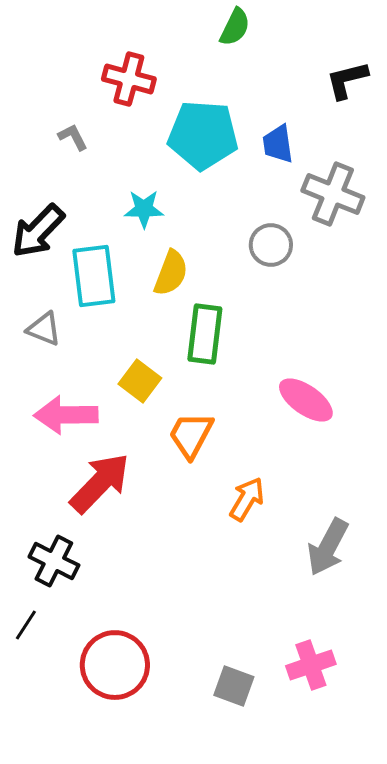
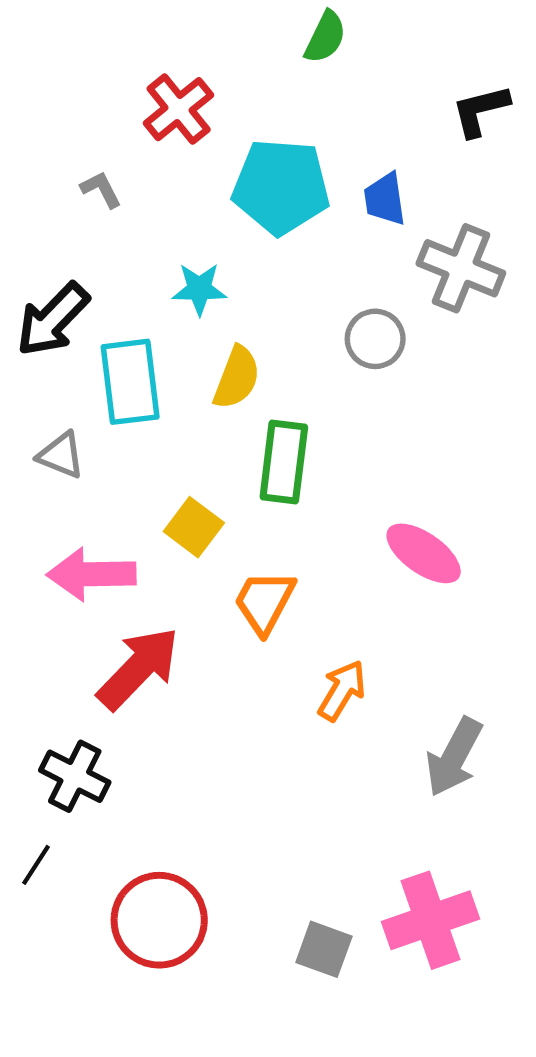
red cross: (129, 79) -> (179, 109), turned 36
pink cross: (311, 665) -> (430, 920), size x1.4

